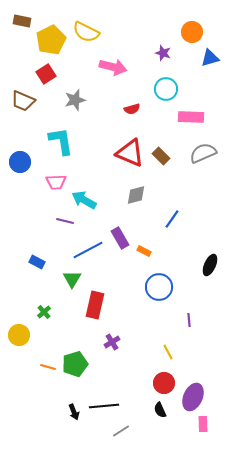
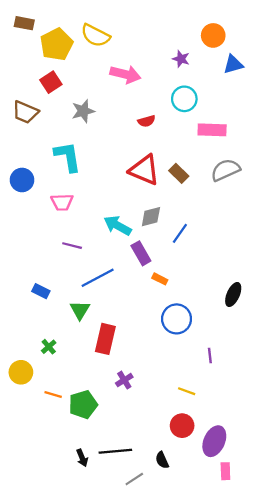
cyan arrow: (84, 200) -> (118, 226), moved
blue line: (172, 219) -> (180, 233), moved
purple rectangle: (120, 238) -> (141, 253), moved
yellow line: (168, 352) -> (187, 391), turned -42
orange line: (48, 367) -> (53, 395), moved
black semicircle: (160, 410) -> (162, 460), moved

